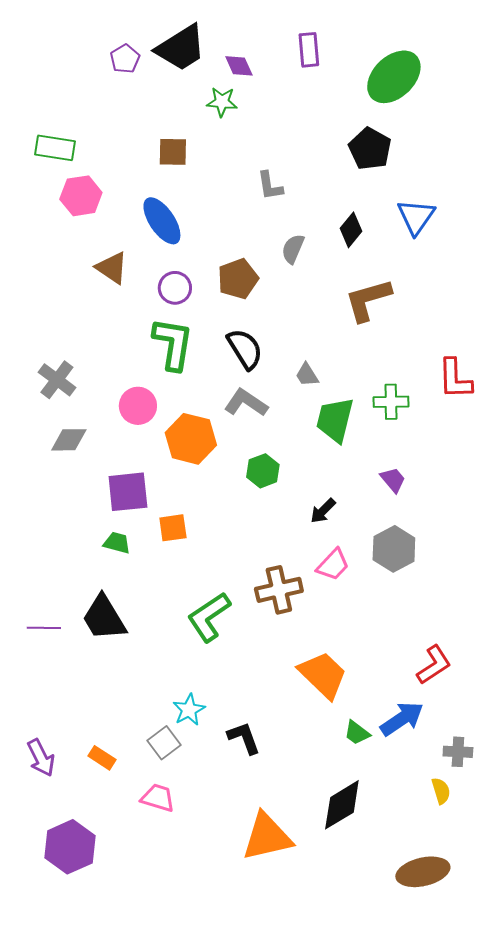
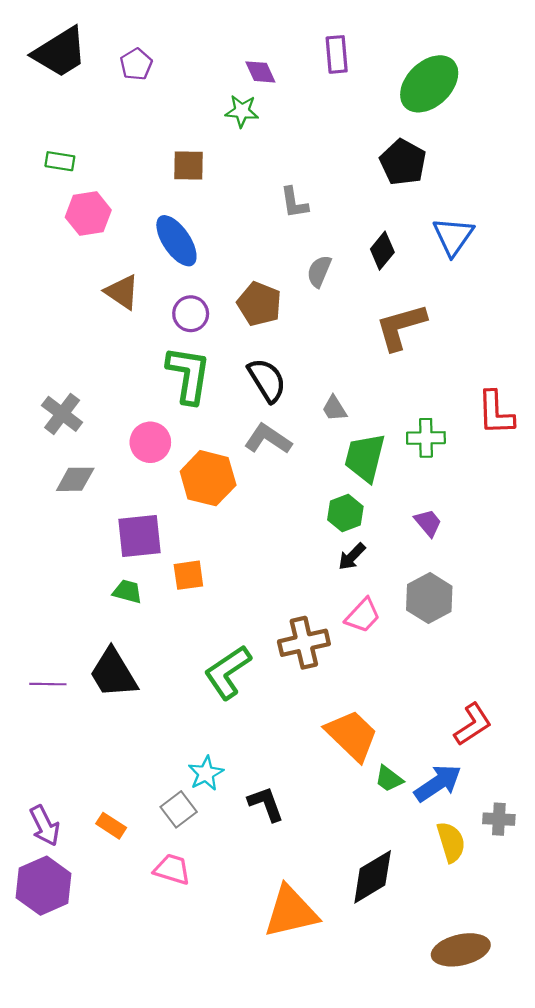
black trapezoid: (181, 48) -> (60, 52), moved
green rectangle: (55, 148) -> (60, 161), size x0.7
brown pentagon: (238, 279) -> (259, 304), turned -30
green hexagon: (263, 471) -> (345, 513), moved
green trapezoid: (357, 733) -> (389, 779), moved
yellow semicircle: (441, 791) -> (451, 842), moved, size x1.4
purple hexagon: (70, 847) -> (44, 886), moved

